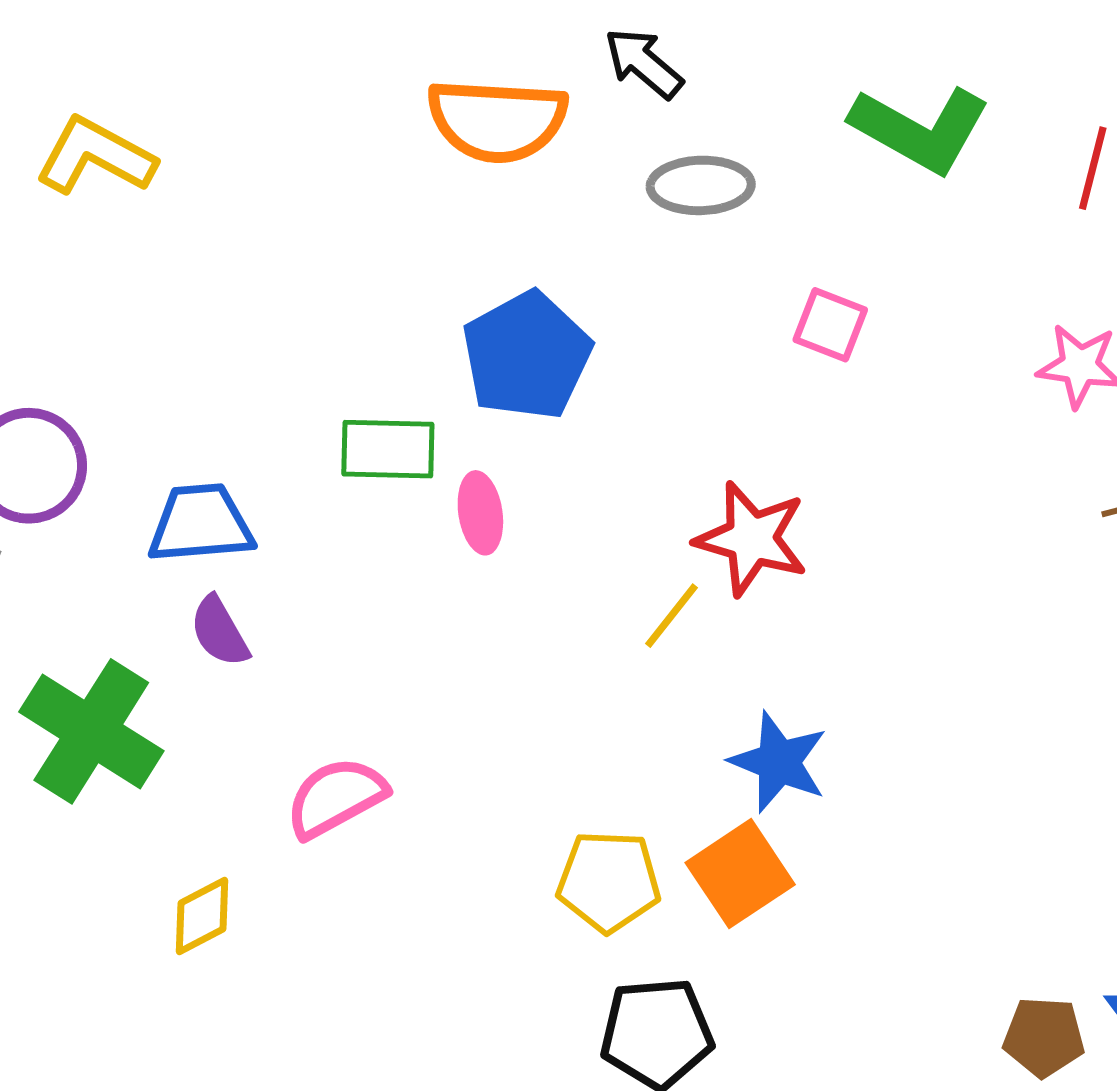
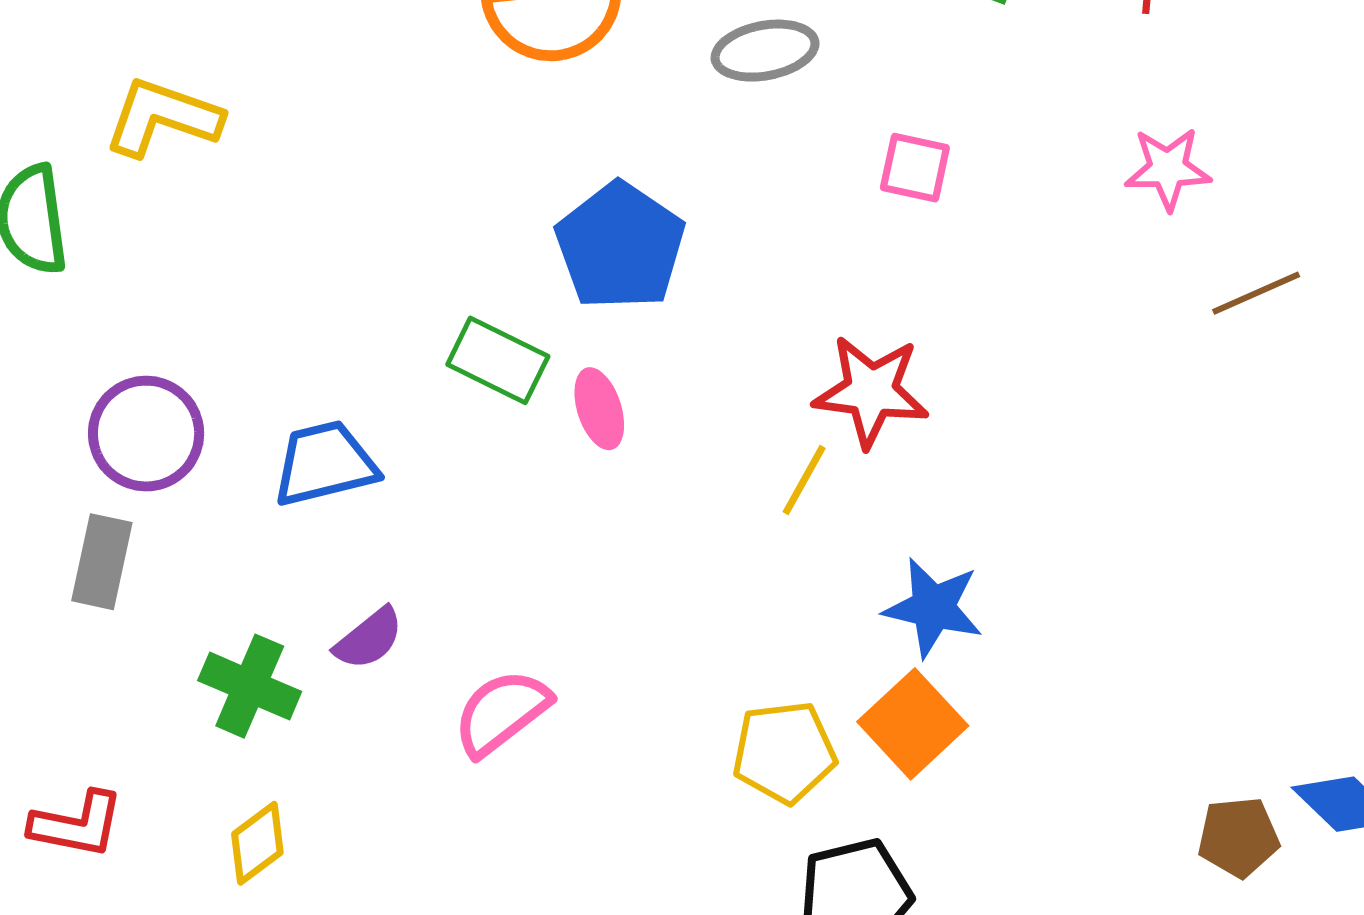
green rectangle: (388, 449) -> (498, 360), turned 34
purple semicircle: (219, 631) -> (369, 639), moved, turned -90
green cross: (91, 731) -> (250, 686), size x0.7
yellow diamond: (202, 916) -> (257, 843), moved

